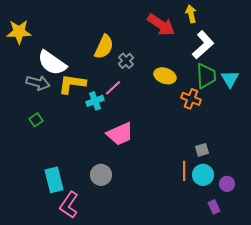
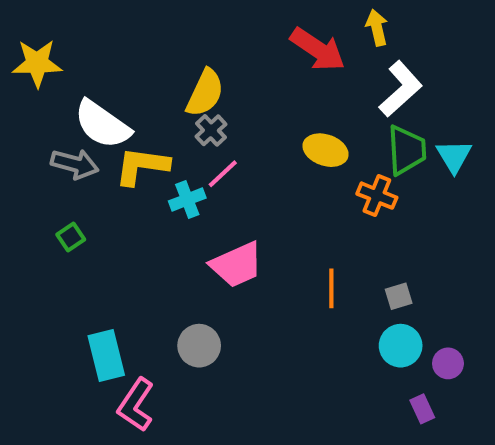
gray cross: (126, 61) -> (211, 130), moved
orange line: (184, 171) -> (331, 288), moved

